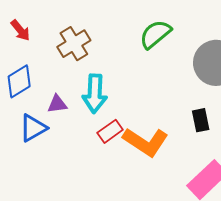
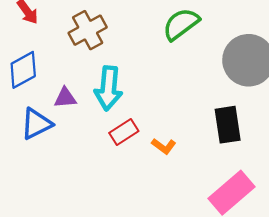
black rectangle: (201, 120) -> (228, 125), size x1.4
orange L-shape: (146, 142) -> (164, 146), size x0.5

